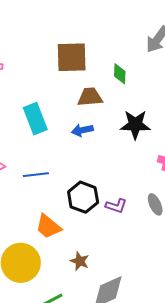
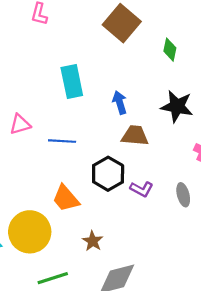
brown square: (72, 57) -> (122, 23), turned 32
brown trapezoid: (90, 97) -> (135, 136), moved
blue arrow: (82, 130) -> (120, 102), turned 75

